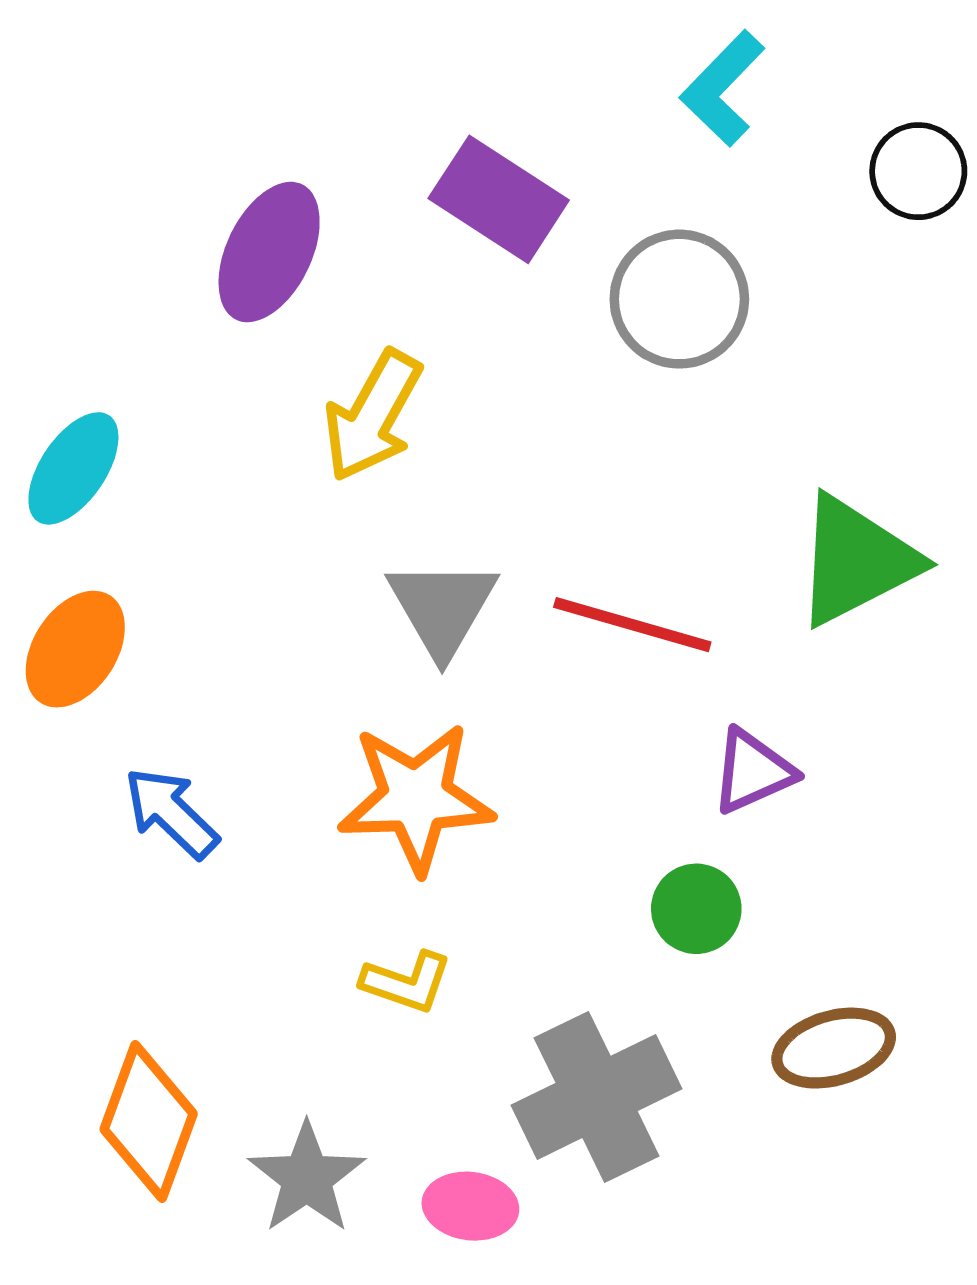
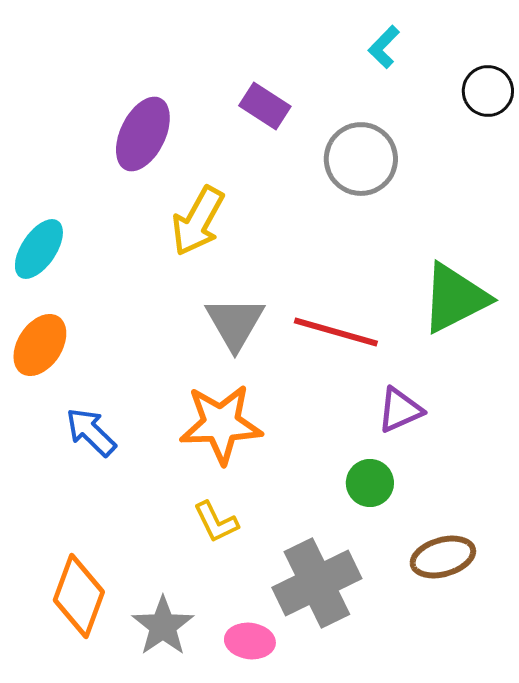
cyan L-shape: (723, 88) -> (384, 47), size x0.7
purple rectangle: (499, 199) -> (265, 106), size x0.7
yellow L-shape: (406, 982) -> (216, 522), turned 45

